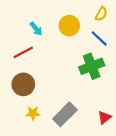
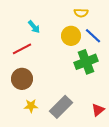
yellow semicircle: (101, 14) -> (81, 13), moved, turned 64
yellow circle: (69, 26) -> (71, 36), moved

